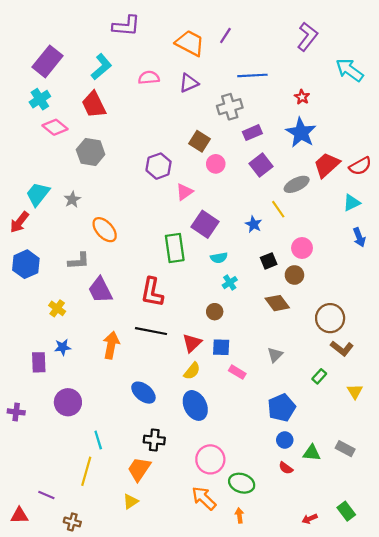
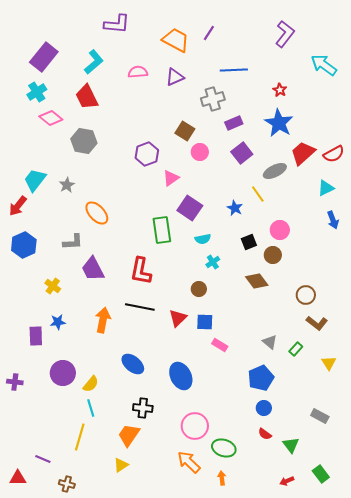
brown circle: (330, 318) -> (306, 295), size x0.7
gray triangle: (275, 355) -> (270, 342), moved, turned -35
yellow semicircle: (192, 371) -> (91, 384), moved
green triangle: (312, 453) -> (291, 445), moved, turned 48

